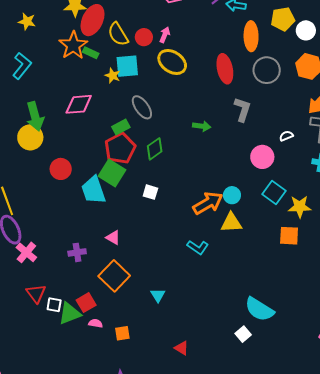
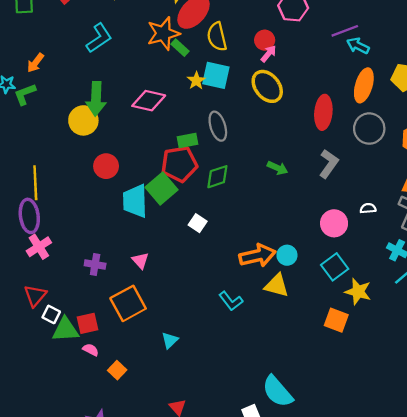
red circle: (144, 37) -> (265, 40), moved
orange square: (122, 333) -> (117, 370), turned 35

